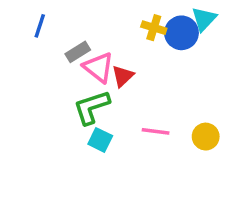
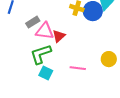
pink triangle: (99, 67) -> (45, 31), turned -30
yellow circle: (206, 137) -> (109, 59), moved

